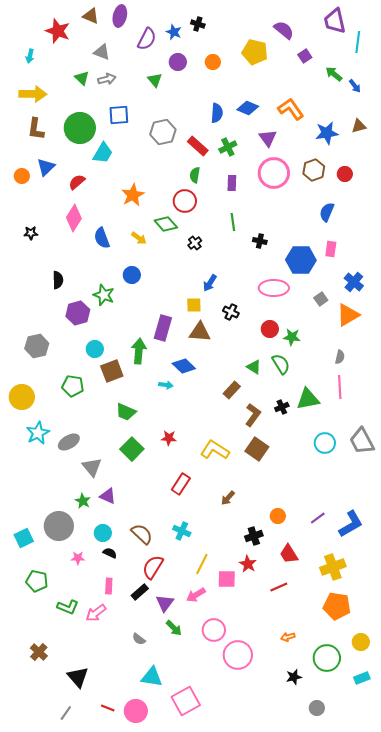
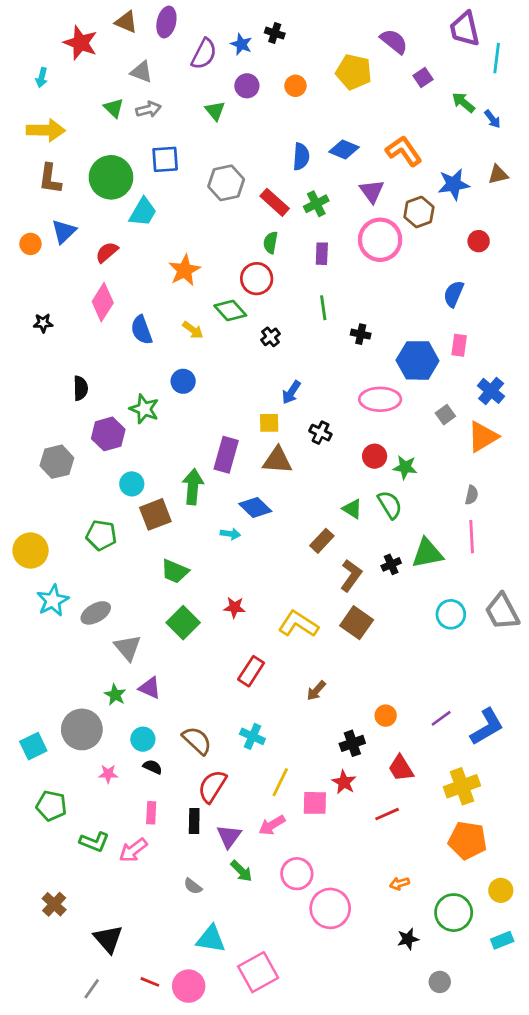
brown hexagon: (314, 170) -> (419, 212), moved
gray hexagon: (37, 346) -> (57, 462), moved
black rectangle: (140, 592) -> (194, 821), turned -48

